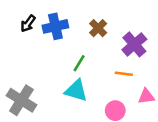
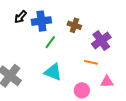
brown cross: (98, 28) -> (74, 25), turned -32
green line: (79, 63) -> (50, 42), moved

